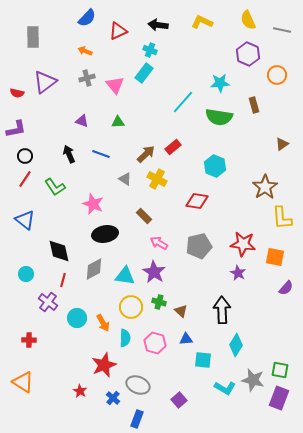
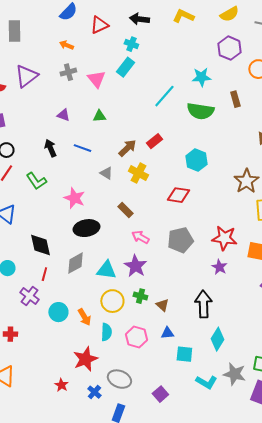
yellow semicircle: (248, 20) -> (229, 14), turned -96

